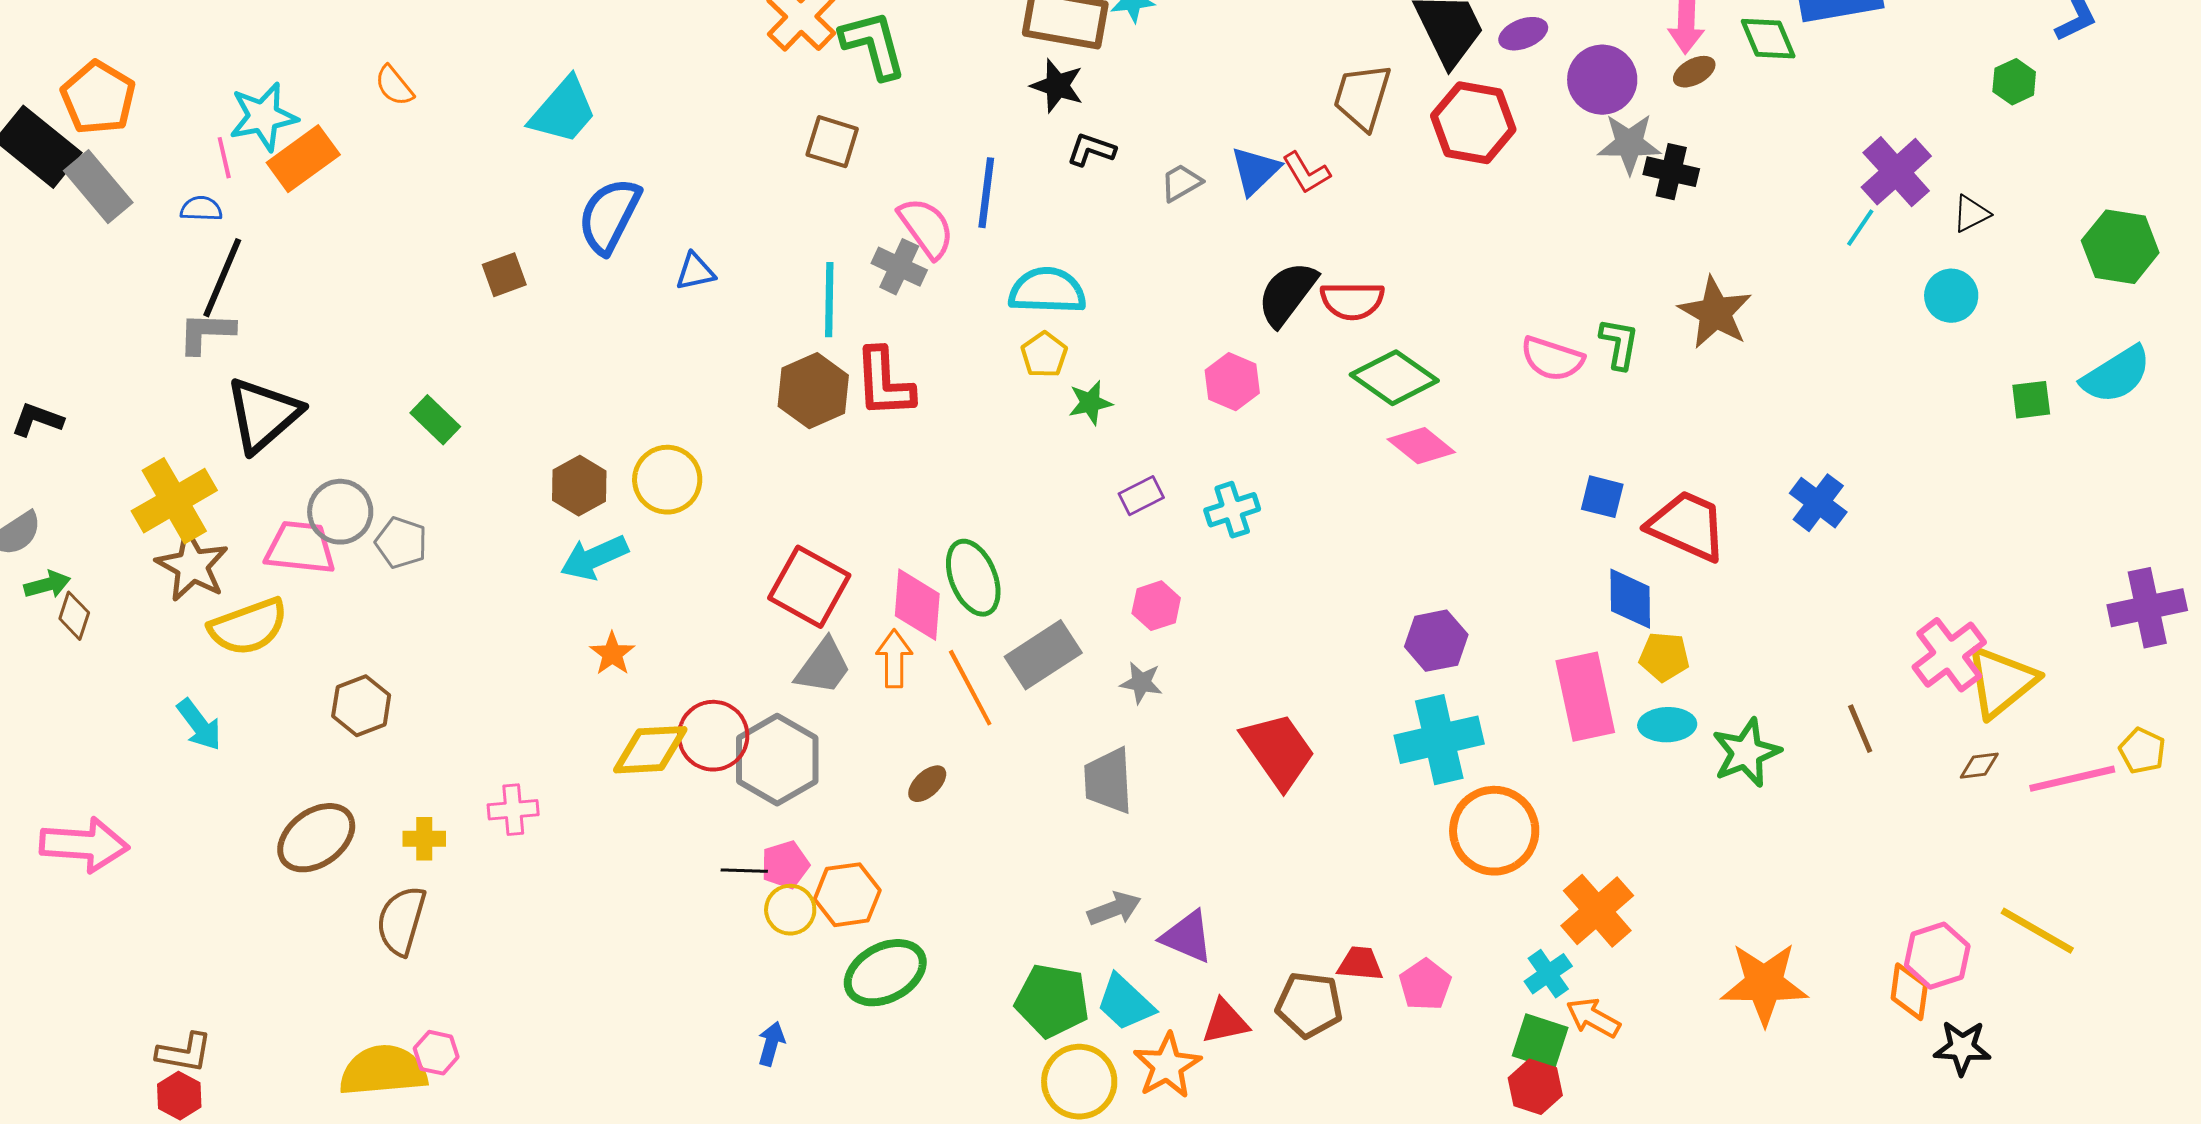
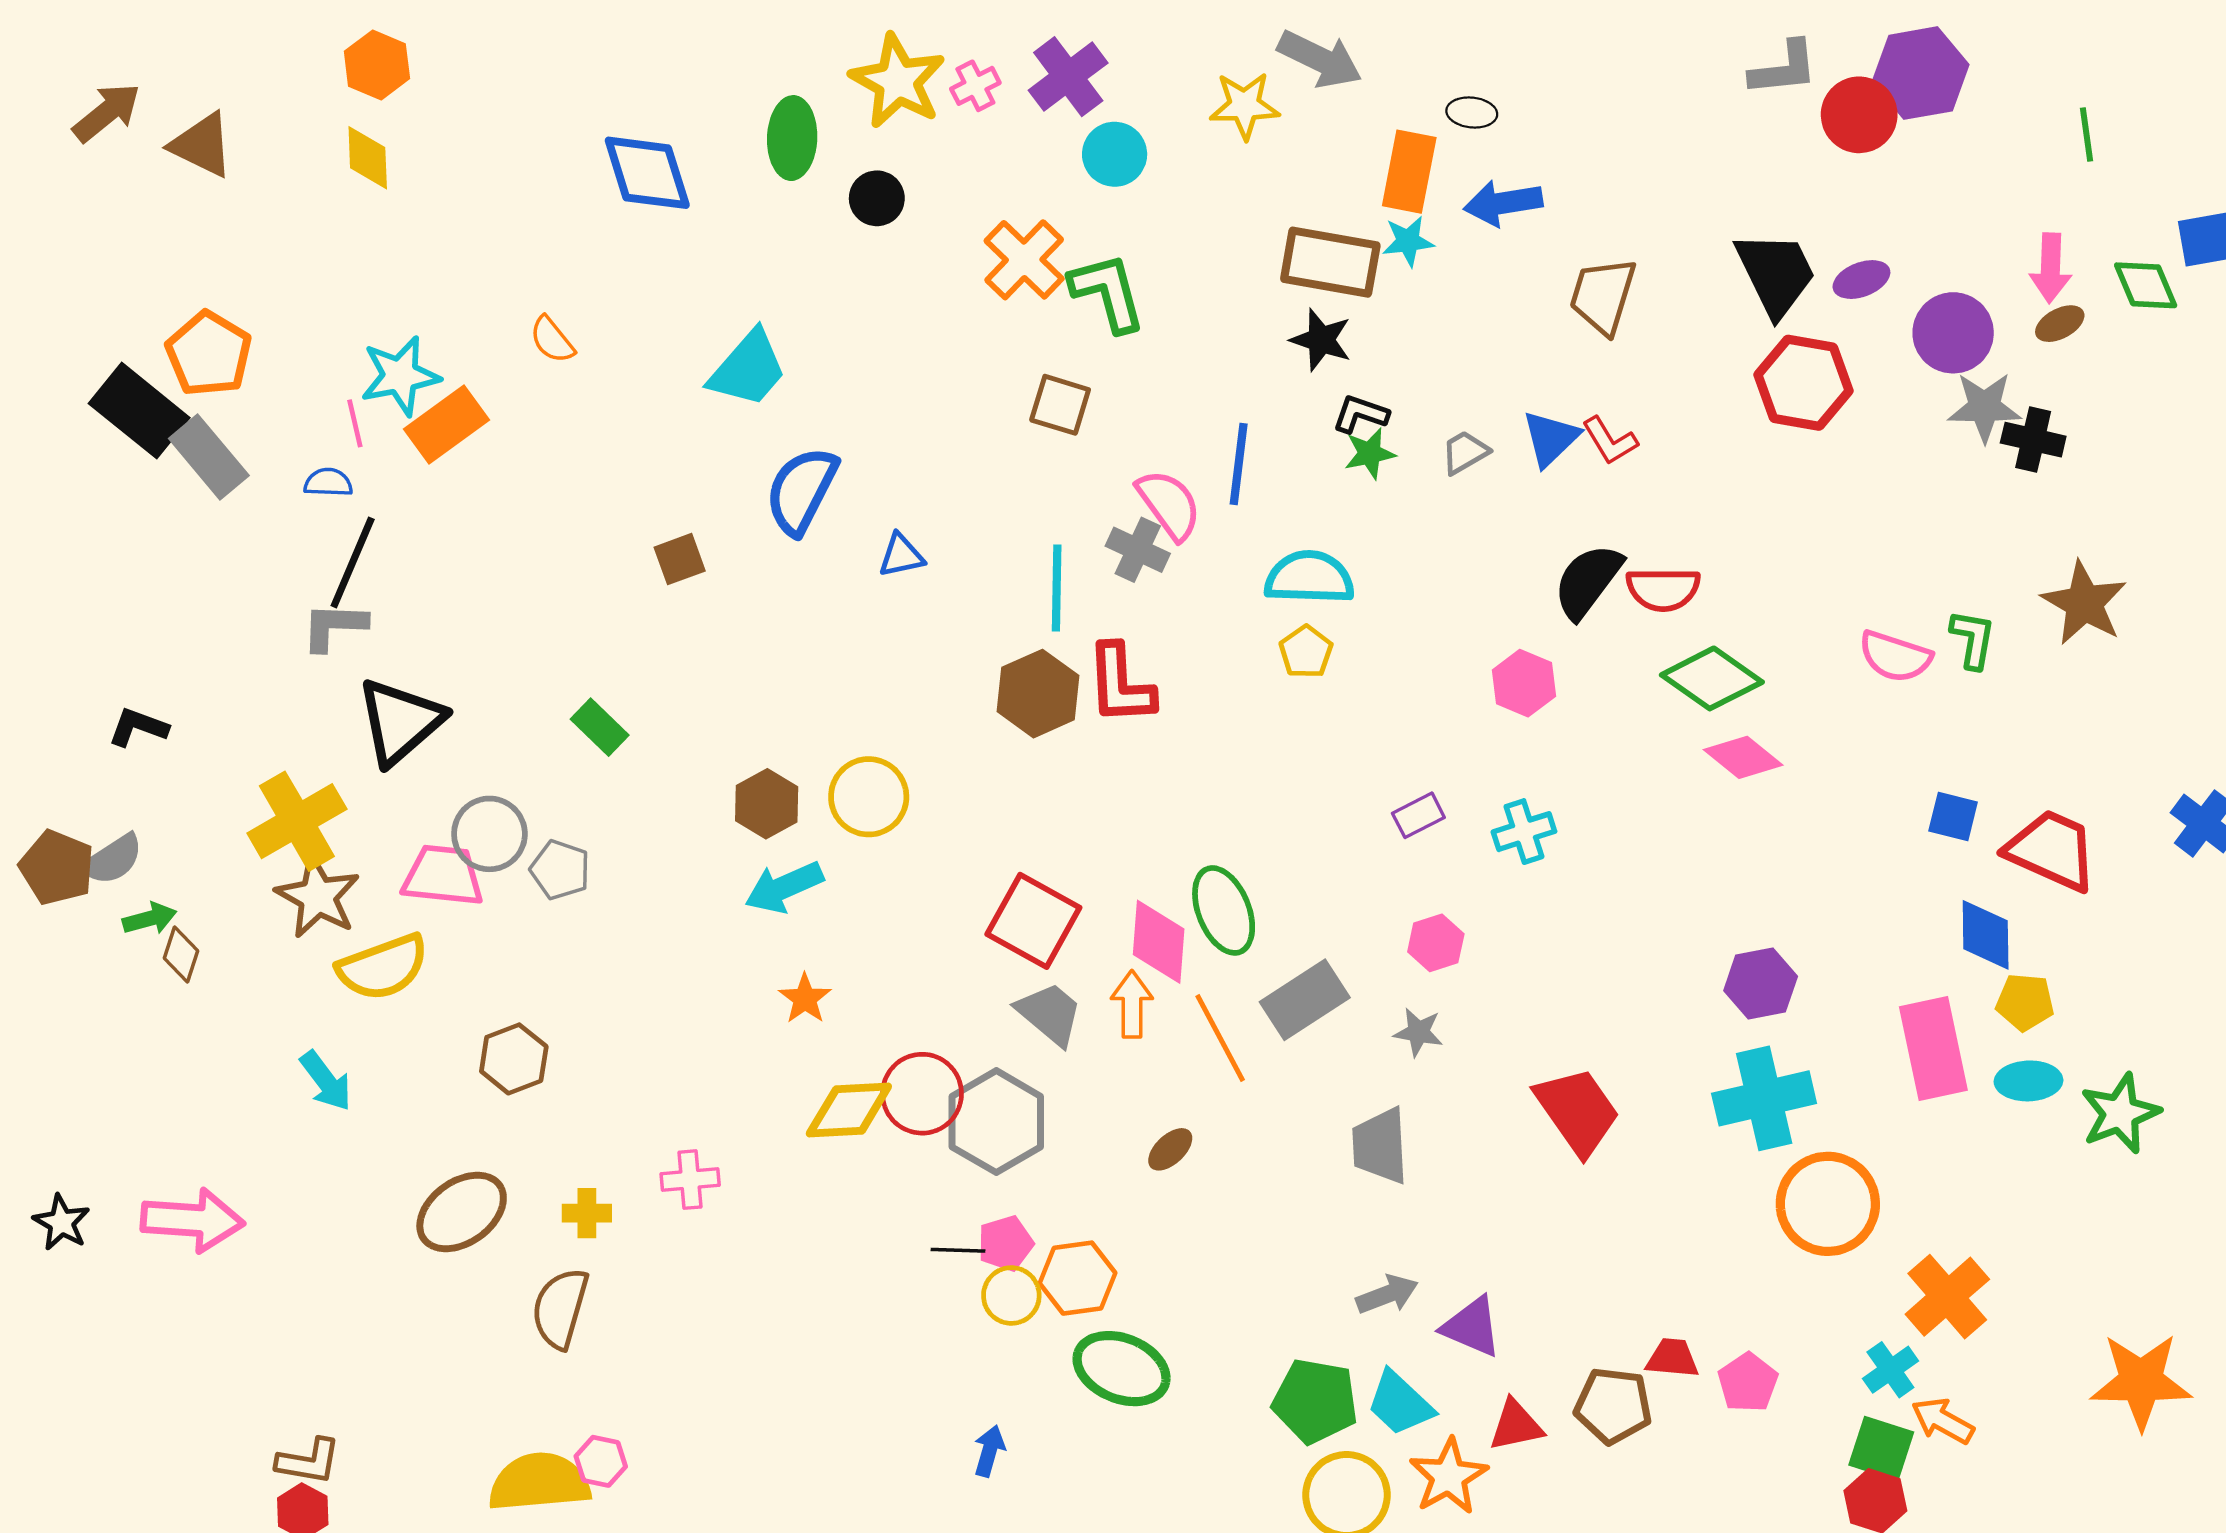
brown trapezoid: (1362, 97) -> (1603, 296), moved
green star: (1090, 403) -> (1370, 453), moved
gray trapezoid: (823, 667) -> (1050, 1014), turned -86
green ellipse: (885, 973) -> (1122, 1369), turned 50

